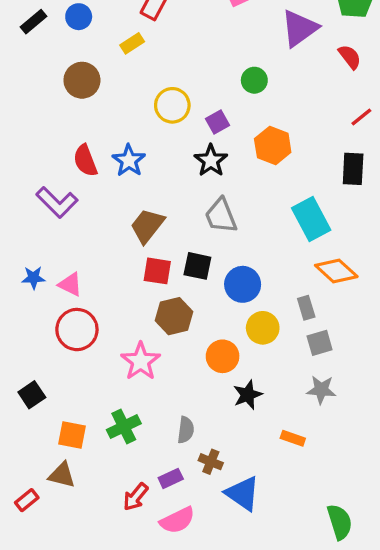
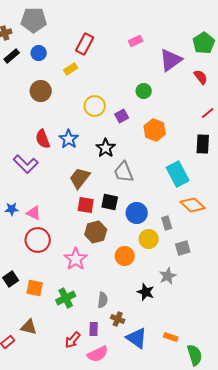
black star: (211, 161) -> (106, 148), moved
gray rectangle: (306, 308) -> (167, 223), moved
gray star: (321, 390) -> (168, 276), moved, turned -30
black star: (248, 395) -> (146, 292), moved, turned -30
orange square: (72, 435) -> (35, 288), moved
orange rectangle: (293, 438) -> (171, 337), moved
purple rectangle: (171, 478) -> (94, 329), turned -64

